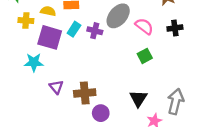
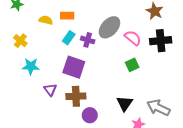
yellow cross: (26, 21) -> (20, 41), moved, turned 32
black cross: (175, 28) -> (161, 41), size x1.5
purple square: (50, 37) -> (74, 67), moved
gray arrow: (176, 102) -> (158, 108), turned -80

